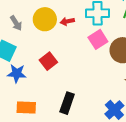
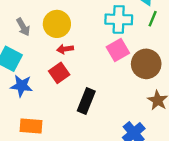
red arrow: (67, 21) -> (65, 49), moved
black rectangle: (67, 103) -> (86, 101), moved

